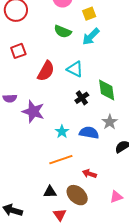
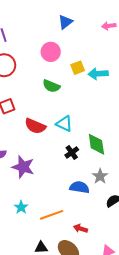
cyan arrow: (91, 37) -> (98, 74), moved, turned 42
red semicircle: (46, 71) -> (35, 126), turned 85
cyan star: (62, 132) -> (21, 207), moved

